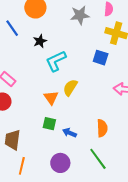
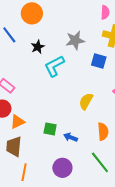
gray star: (80, 15) -> (75, 40), moved
yellow semicircle: (70, 88) -> (86, 101), moved
orange triangle: (51, 98) -> (17, 122), moved, turned 42

